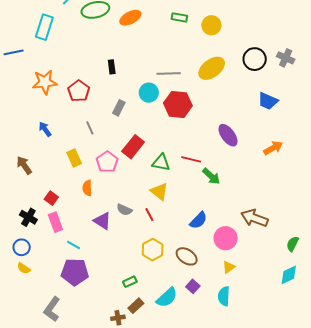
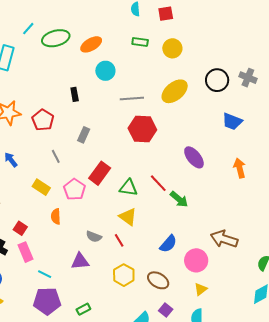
cyan circle: (149, 93) -> (105, 71), moved
orange arrow: (273, 148) -> (240, 168), turned -72
yellow rectangle: (74, 158) -> (41, 187), turned -30
red line: (191, 159) -> (158, 183), turned 36
purple triangle: (102, 221) -> (80, 261), moved, turned -36
green rectangle: (130, 282) -> (83, 309), moved

